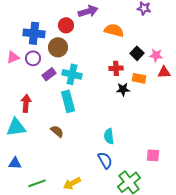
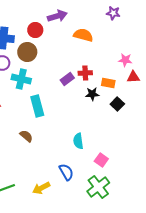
black square: (137, 53) -> (117, 104), moved
purple rectangle: (49, 74) -> (67, 79), moved
cyan cross: (72, 74) -> (21, 79), moved
pink square: (153, 155) -> (101, 160), moved, turned 32
blue semicircle: (105, 160) -> (66, 172), moved

